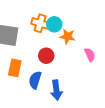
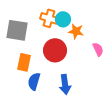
red circle: (46, 56) -> (55, 50), size x1.5
blue semicircle: (35, 80) -> (34, 81), moved

